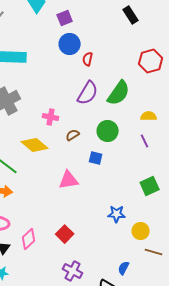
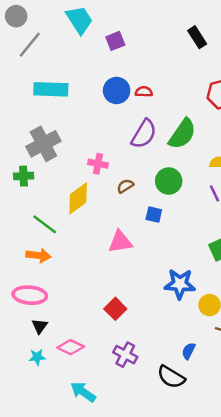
blue circle: (70, 44) -> (117, 91), moved
red semicircle: (88, 59) -> (144, 92), turned 80
yellow diamond: (35, 145) -> (78, 198), turned -76
blue star: (117, 214) -> (180, 284), size x1.4
pink diamond: (29, 239) -> (71, 347), moved, turned 70

